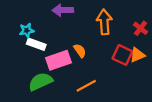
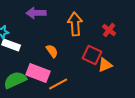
orange triangle: (137, 55) -> (105, 65), moved
pink rectangle: (59, 60) -> (38, 73), moved, turned 40

